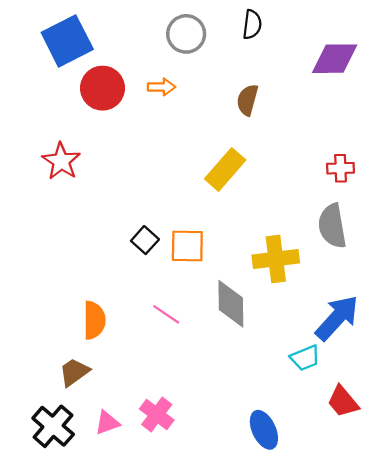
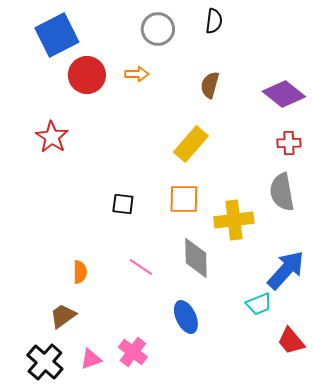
purple diamond: (335, 59) -> (284, 94), moved, turned 39
black square: (145, 240) -> (123, 204), turned -35
orange square: (187, 246) -> (184, 199), moved
orange semicircle: (94, 320) -> (80, 272), size x0.7
blue ellipse: (264, 430) -> (186, 317), moved

